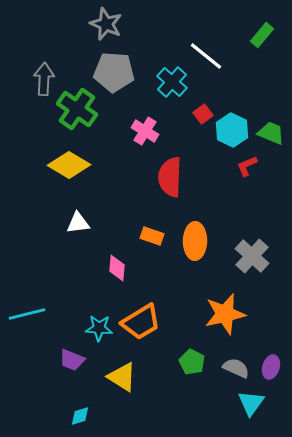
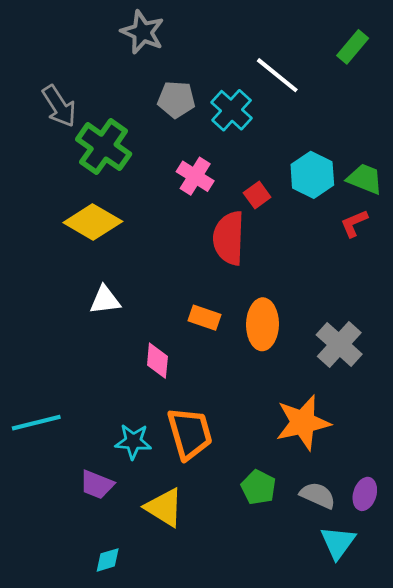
gray pentagon: (114, 72) -> (176, 99), moved, size x0.7
gray arrow: (44, 79) -> (59, 106), turned 144
red square: (203, 114) -> (257, 195), moved
red L-shape: (247, 166) -> (354, 223), moved
orange trapezoid: (141, 322) -> (190, 433), turned -75

